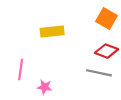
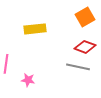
orange square: (106, 18) -> (85, 17), turned 30

